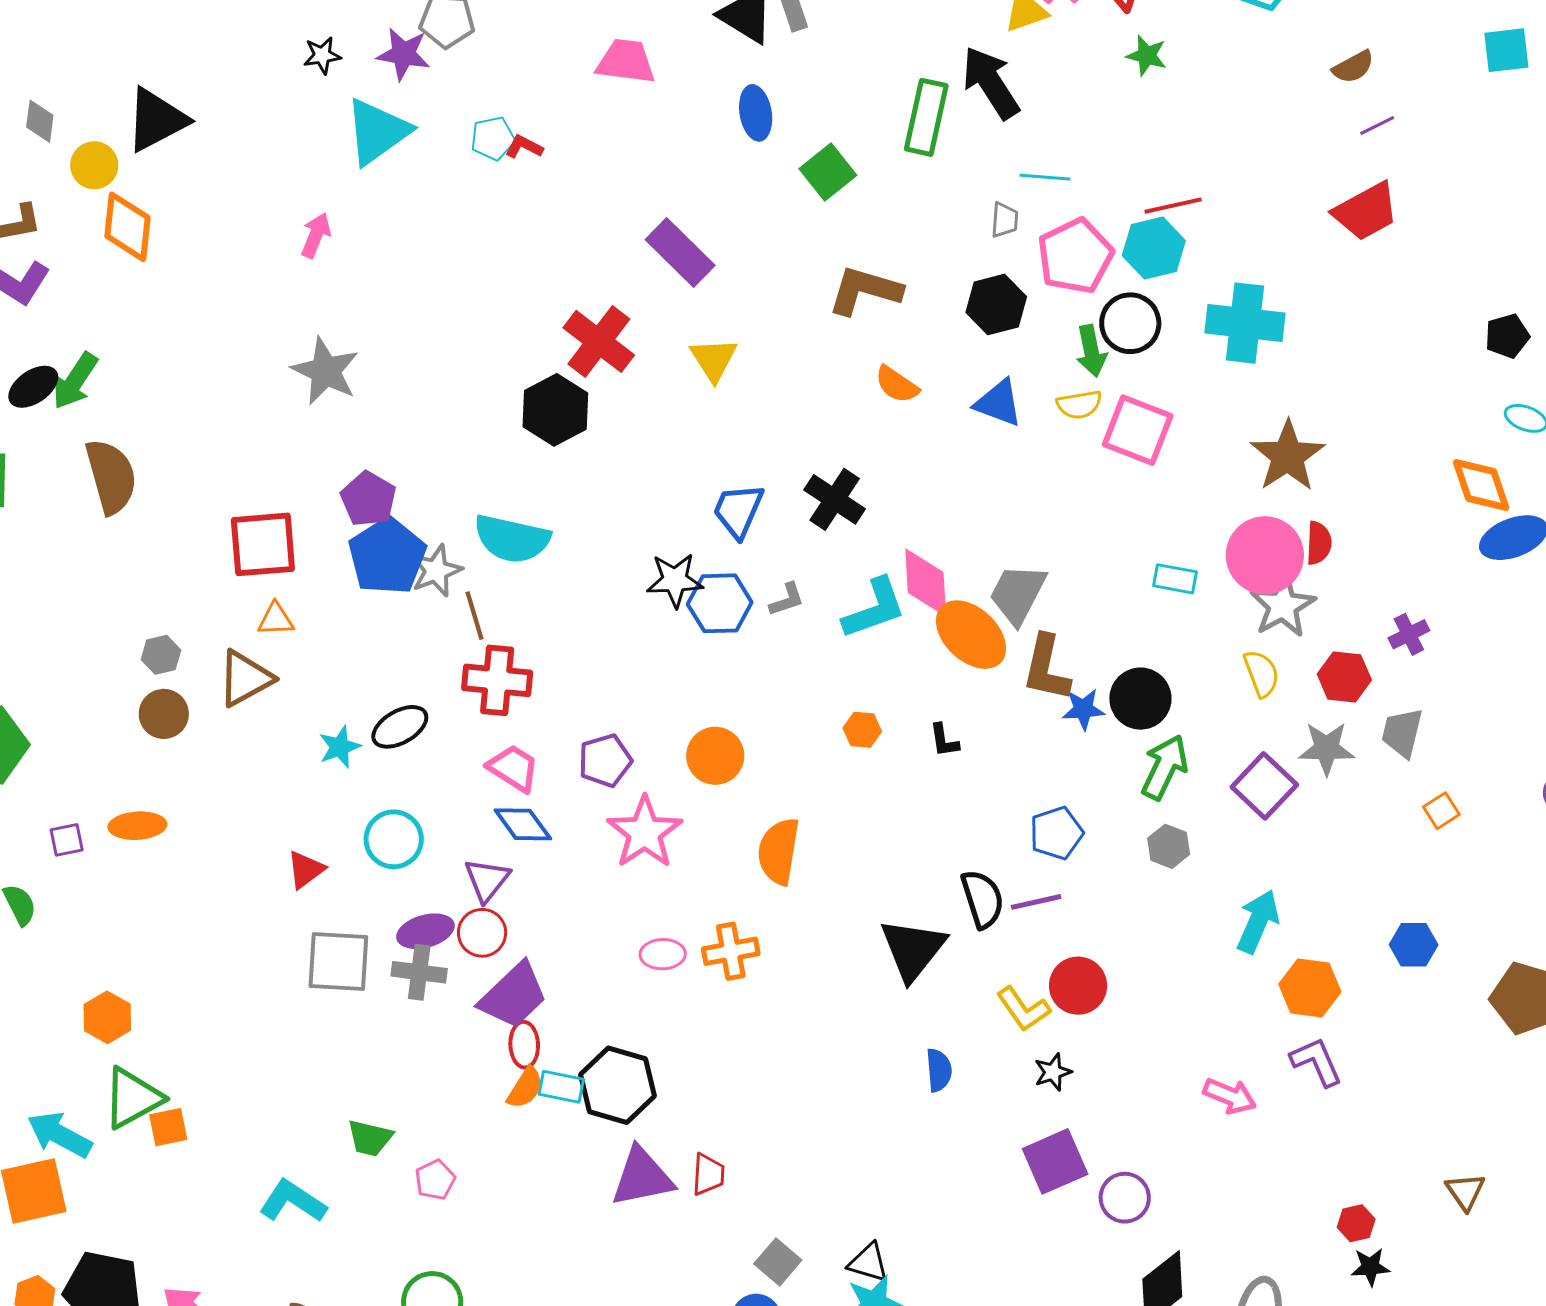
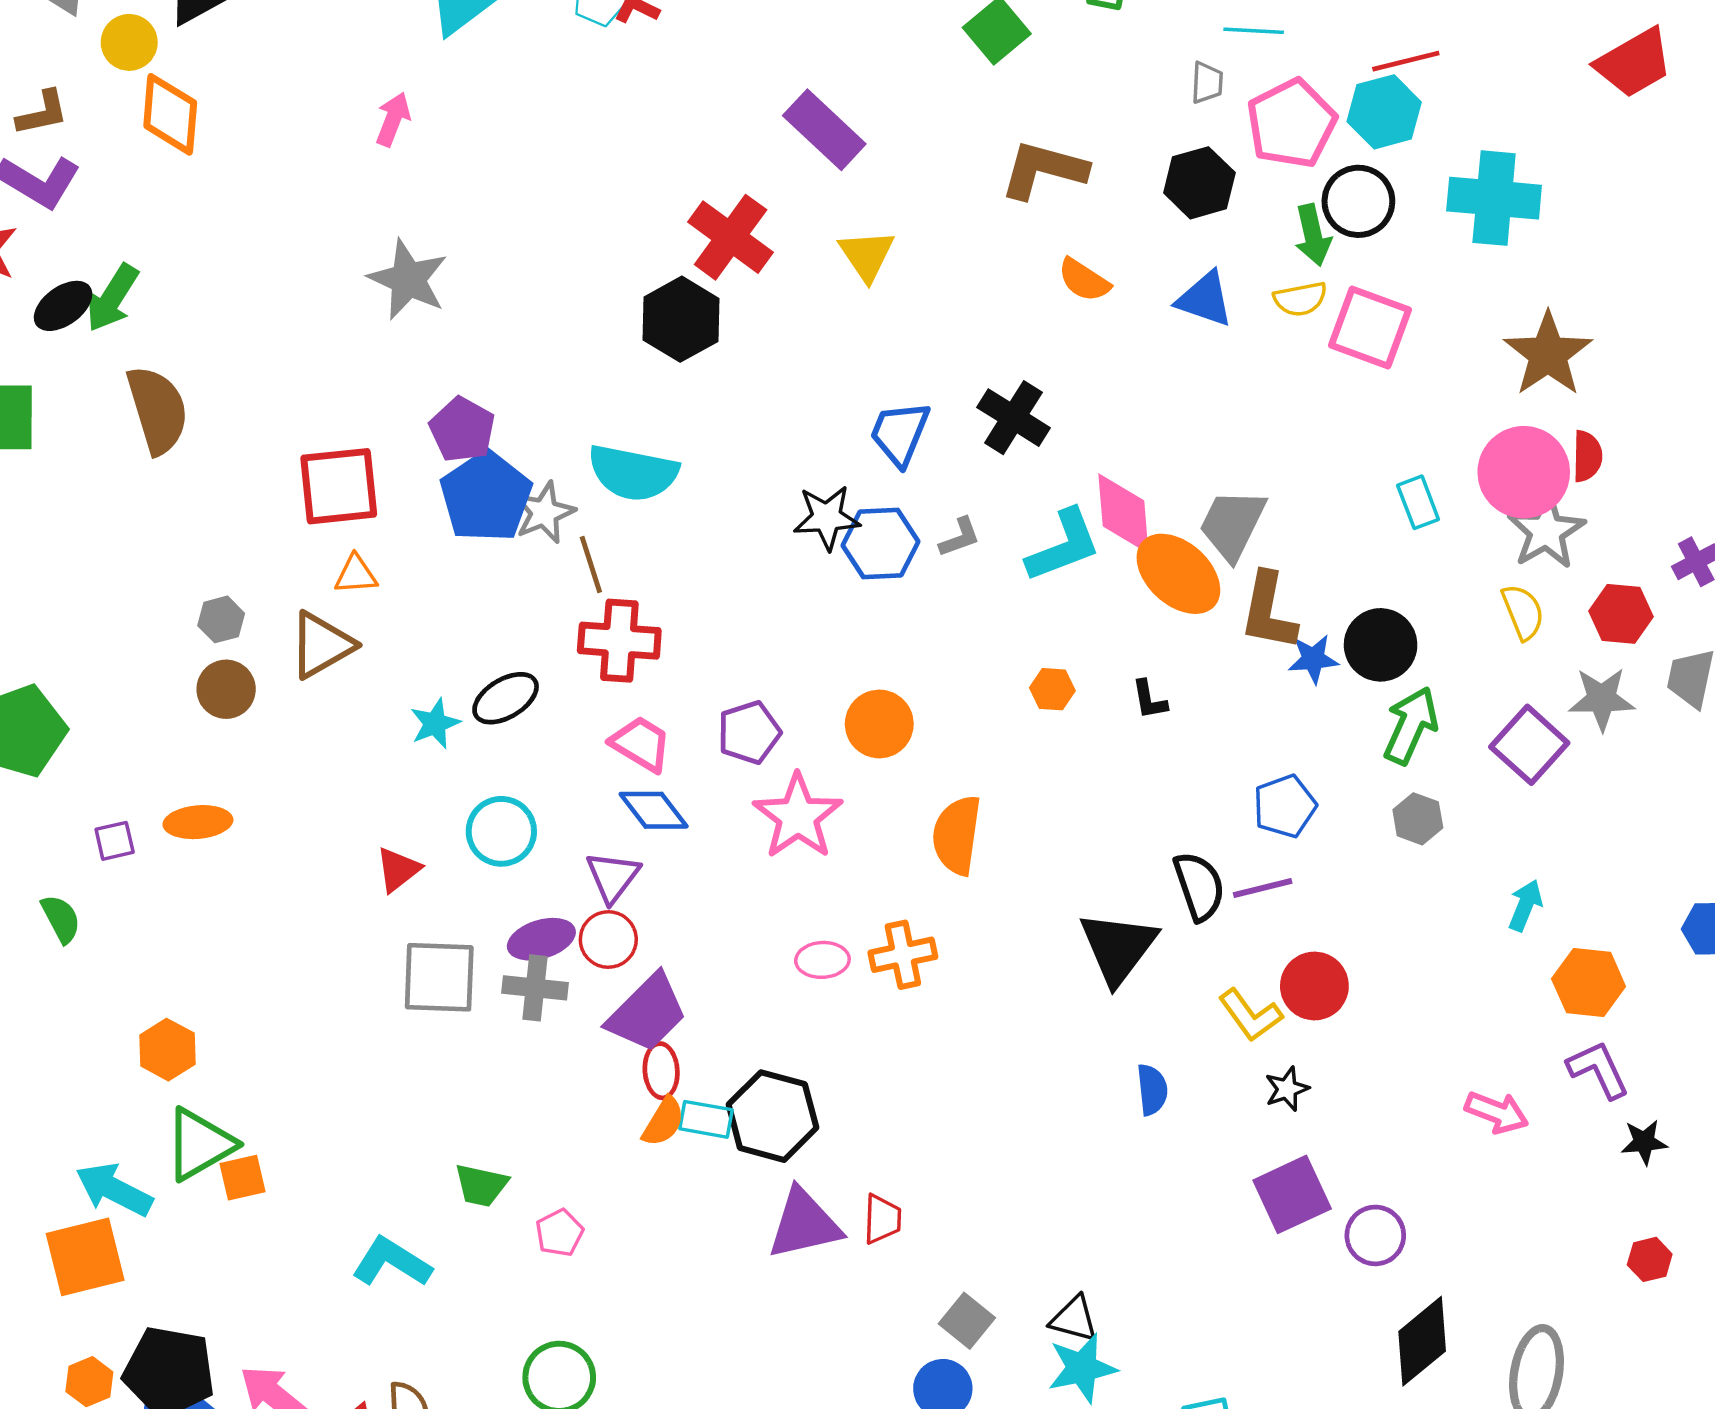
cyan rectangle: (1175, 579) -> (1418, 502), turned 60
cyan arrow: (1258, 922) -> (1525, 905), size x0.7
black star: (1370, 1267) -> (1644, 1142), moved

